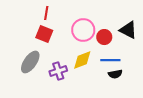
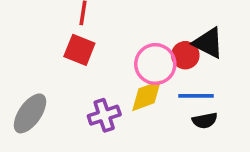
pink circle: (83, 30) -> (155, 64), moved
black triangle: (128, 30) -> (208, 43), moved
gray ellipse: (30, 62) -> (30, 113), moved

